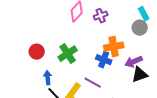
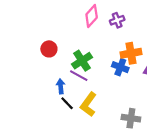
red circle: (37, 52) -> (49, 49), moved
purple line: (93, 83) -> (79, 76), moved

